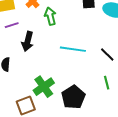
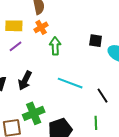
purple line: (12, 25) -> (15, 46), turned -32
black arrow: (28, 41) -> (25, 80), moved

